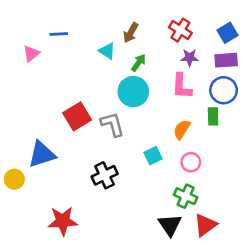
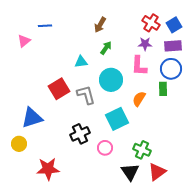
red cross: (180, 30) -> (151, 23), moved
cyan triangle: (107, 51) -> (81, 62), moved, turned -40
cyan circle: (133, 92) -> (111, 80), moved
cyan square: (153, 156) -> (117, 119), size x1.6
pink circle: (191, 162) -> (105, 148), moved
yellow circle: (14, 179) -> (19, 144), moved

